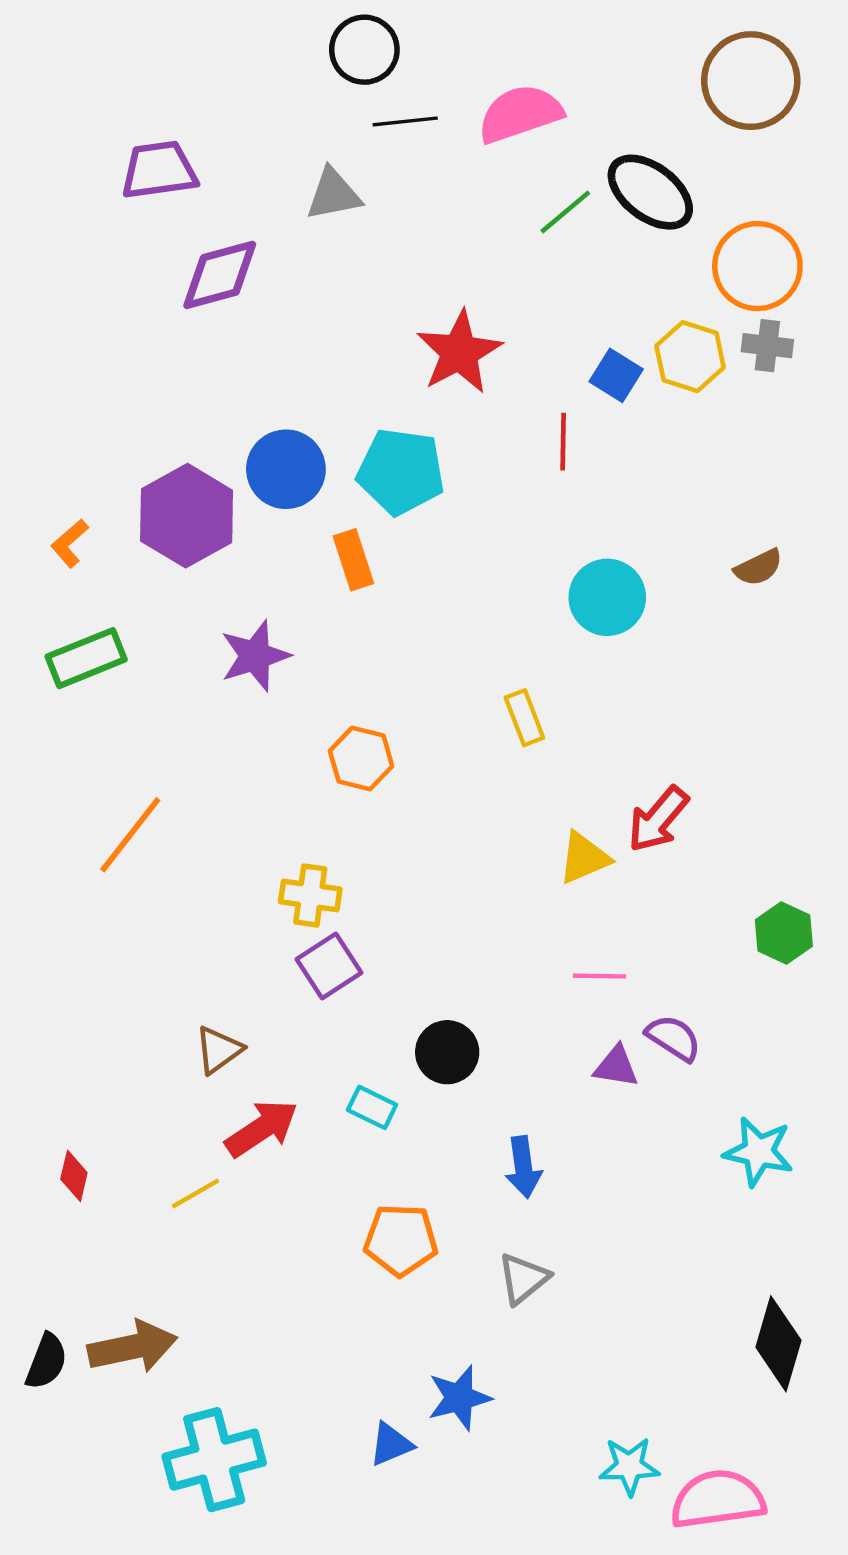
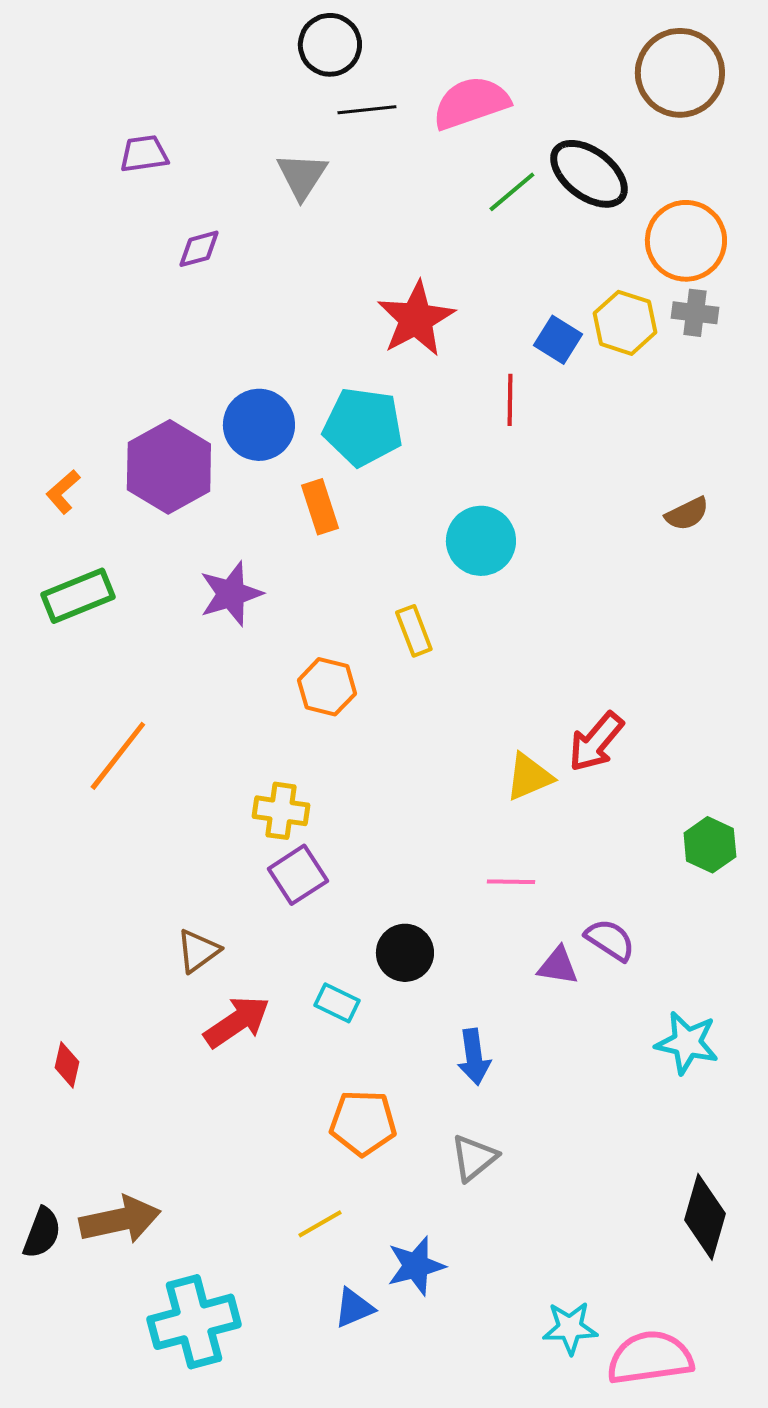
purple trapezoid: (159, 170) -> (144, 154), size x0.7
gray triangle: (333, 194) -> (302, 176), turned -46
purple diamond: (220, 275) -> (199, 249), size x0.6
cyan circle: (607, 597) -> (481, 541), moved
yellow rectangle: (524, 718) -> (414, 631), moved
pink line: (600, 976) -> (511, 882), moved
yellow line: (195, 1194) -> (320, 1224), moved

